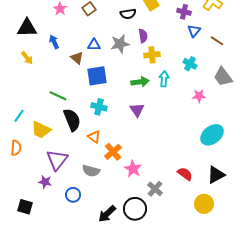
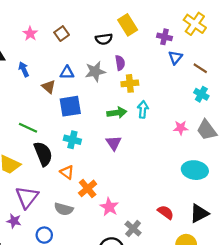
cyan cross: (190, 64) -> (201, 94), moved
gray trapezoid: (223, 77) -> (207, 130), moved
cyan ellipse: (212, 135) -> (195, 170), turned 45

